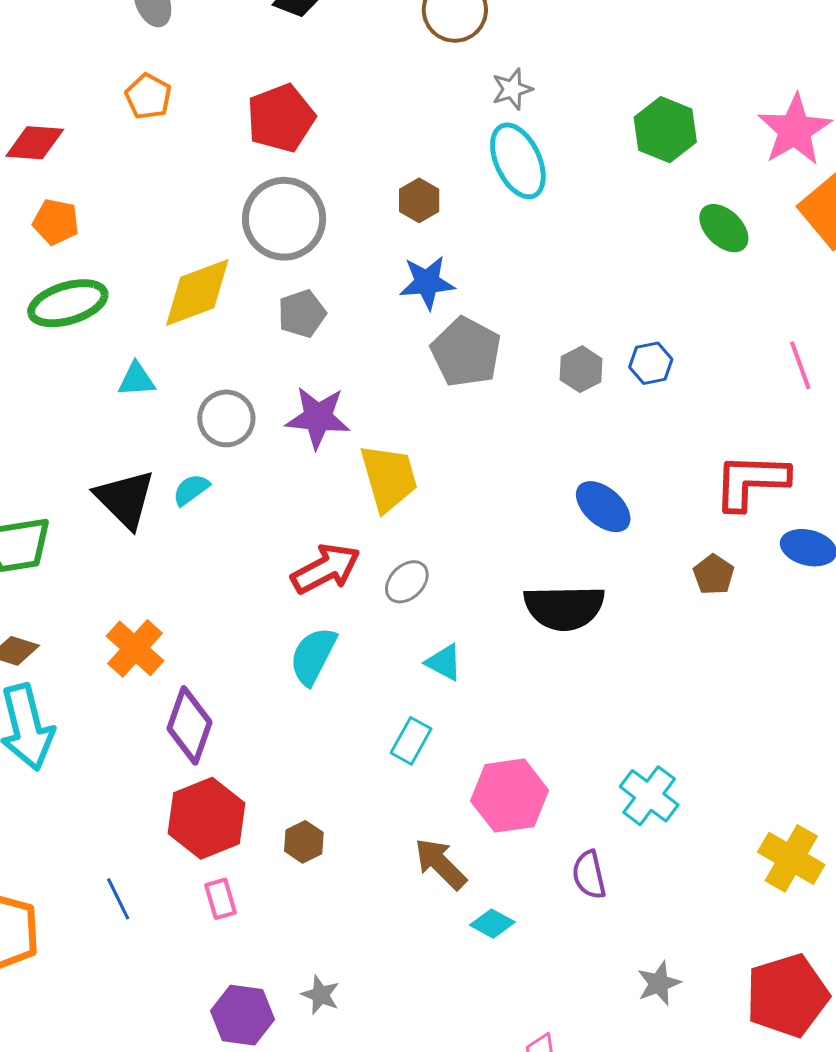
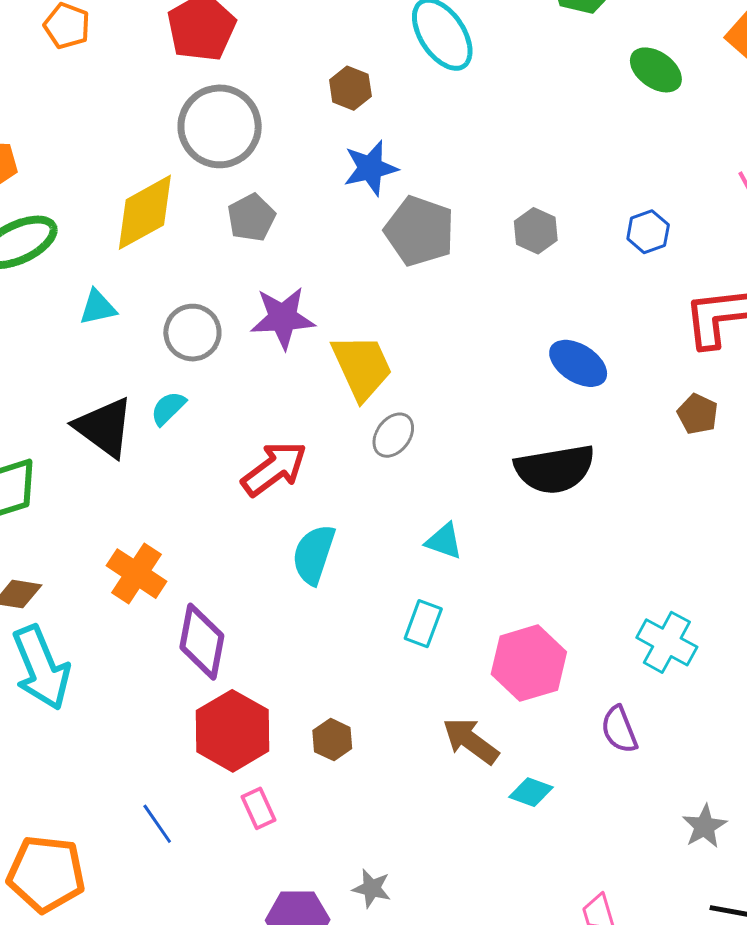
blue hexagon: (651, 363) -> (648, 232), moved
red arrow: (326, 569) -> (274, 469), moved
gray ellipse: (407, 582) -> (393, 435), moved

